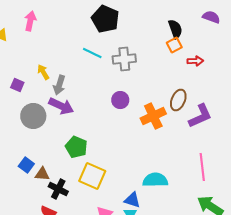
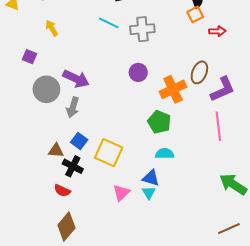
yellow arrow: (43, 72) -> (52, 28), moved
gray arrow: (59, 85) -> (73, 107), moved
green pentagon: (76, 147) -> (159, 122), moved
blue square: (26, 165) -> (79, 141), moved
pink line: (202, 167) -> (218, 126), moved
cyan semicircle: (155, 180) -> (165, 154), moved, size x0.7

